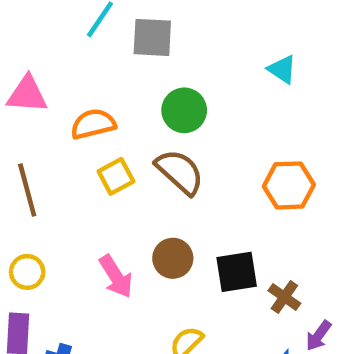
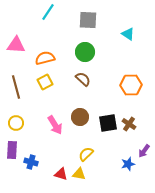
gray square: (152, 37) -> (88, 20), moved
brown semicircle: (180, 172) -> (83, 79), size x0.7
yellow square: (116, 176) -> (45, 82), moved
brown cross: (284, 297) -> (129, 124), moved

